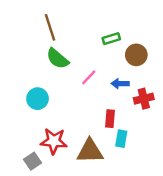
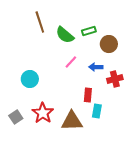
green semicircle: (58, 59) -> (65, 35), moved
red star: (54, 141) -> (43, 113), turned 30
gray square: (33, 161) -> (16, 117), moved

